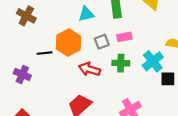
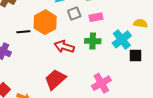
gray square: (102, 42) -> (74, 14), moved

